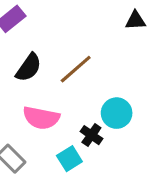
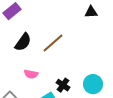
cyan circle: (117, 113) -> (93, 84), moved
pink semicircle: (41, 118) -> (31, 74), size x0.6

